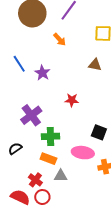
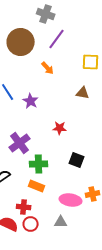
black square: (99, 132) -> (77, 160), moved
pink ellipse: (83, 153) -> (71, 200), moved
gray triangle: (61, 176) -> (61, 222), moved
red cross: (35, 180) -> (24, 207), turned -32

